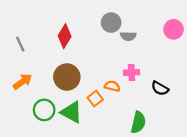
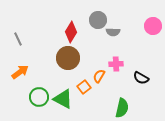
red diamond: (65, 36) -> (71, 32), moved
brown circle: (67, 77) -> (68, 58), moved
orange semicircle: (112, 86) -> (99, 76), turned -72

